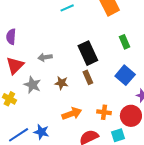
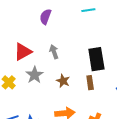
purple semicircle: (11, 37) -> (45, 17), moved
gray arrow: (45, 57) -> (54, 52), turned 64

